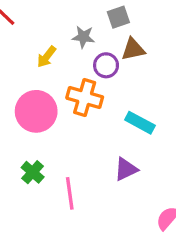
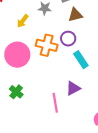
purple circle: (106, 65) -> (68, 39), moved
cyan rectangle: (140, 123) -> (81, 60), turned 30
pink line: (70, 193) -> (55, 103), moved

